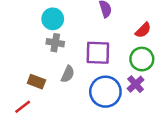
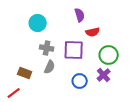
red semicircle: (143, 30) -> (93, 32), moved, turned 32
gray cross: (55, 43) -> (47, 48), moved
blue circle: (105, 92) -> (80, 81), size x0.6

